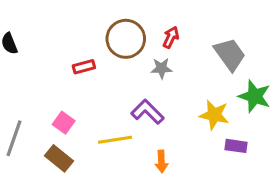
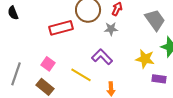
red rectangle: (84, 67) -> (61, 28), size x1.6
yellow line: (115, 140) -> (81, 75), turned 40

